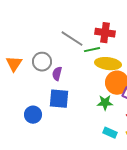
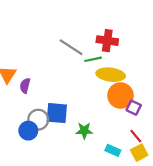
gray circle: (42, 62) -> (38, 120), moved
purple semicircle: (57, 74) -> (25, 86), moved
green star: (105, 103) -> (84, 131), moved

